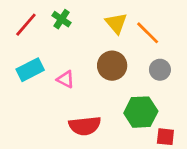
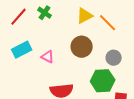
yellow triangle: (116, 23) -> (85, 16), turned 42
gray circle: (160, 70) -> (114, 58), moved

